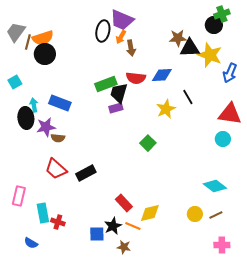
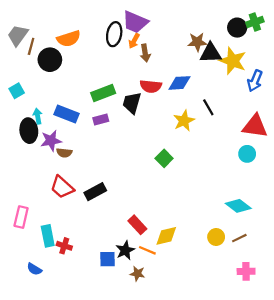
green cross: (222, 14) -> (255, 22), moved
orange semicircle: (43, 38) -> (69, 39), moved
green rectangle: (106, 84) -> (103, 93), moved
purple rectangle: (116, 108) -> (101, 120), moved

